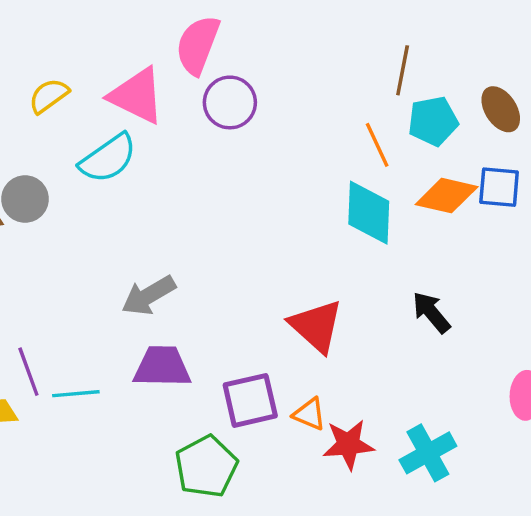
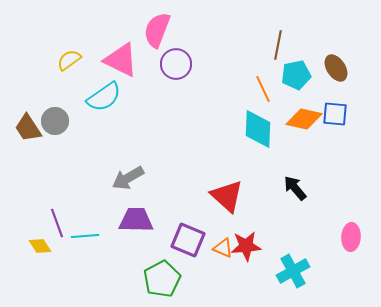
purple square: (250, 400) -> (188, 240), turned 36
red star: (348, 444) -> (246, 246), moved

